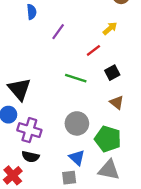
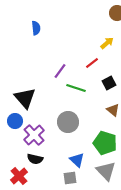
purple line: (58, 32) -> (60, 71), moved
gray circle: (77, 123) -> (68, 122), moved
purple cross: (29, 130) -> (34, 135), turned 30
gray triangle: (109, 170) -> (106, 171), turned 35

